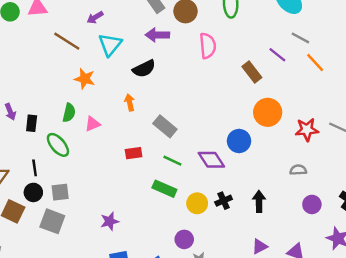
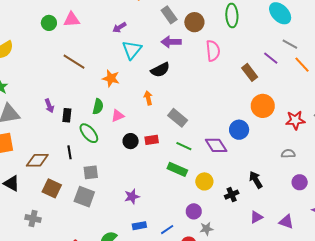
brown line: (67, 41) -> (74, 62), moved
black circle: (33, 192) -> (131, 141), moved
black cross: (224, 201) -> (232, 195), moved
black arrow: (259, 201) -> (256, 180), turned -30

